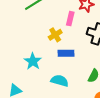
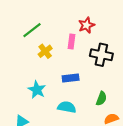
yellow cross: (55, 35) -> (45, 51), moved

